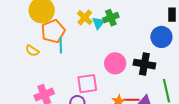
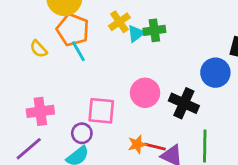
orange pentagon: (53, 31) -> (73, 30), turned 30
cyan line: (61, 45) -> (78, 51), turned -42

